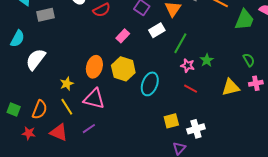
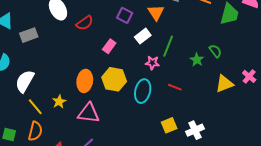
green semicircle: (249, 60) -> (215, 51), moved
pink star: (188, 65) -> (152, 63), moved
pink cross: (256, 83) -> (249, 76), turned -32
red line: (191, 89) -> (175, 87), moved
yellow line: (67, 107) -> (35, 107), moved

